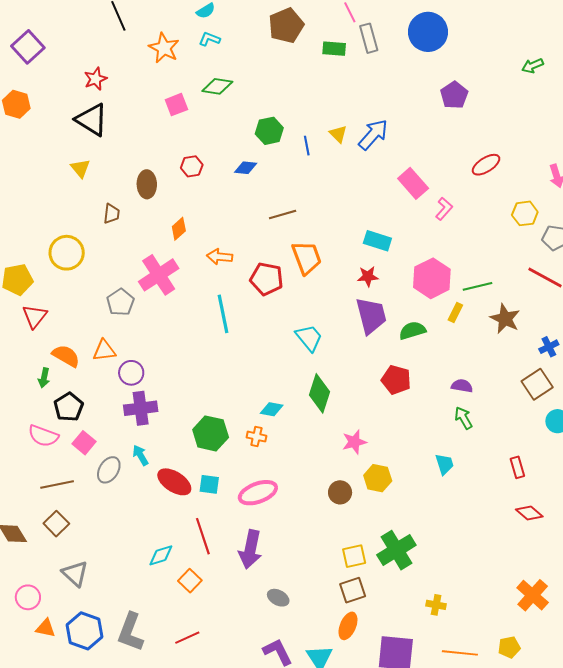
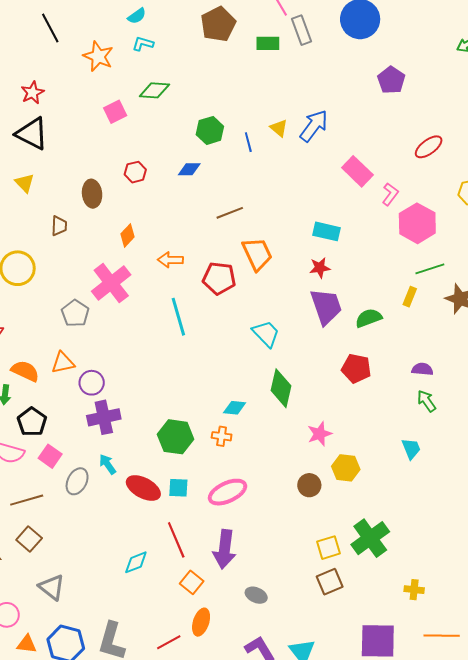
pink hexagon: (432, 278) -> (417, 223), moved
orange square: (190, 581) -> (192, 582), moved
orange ellipse: (348, 626) -> (201, 622), moved

